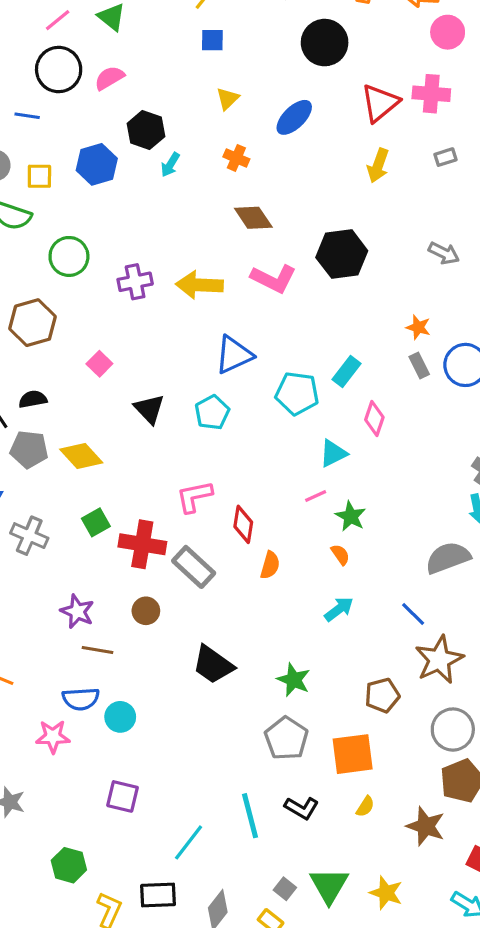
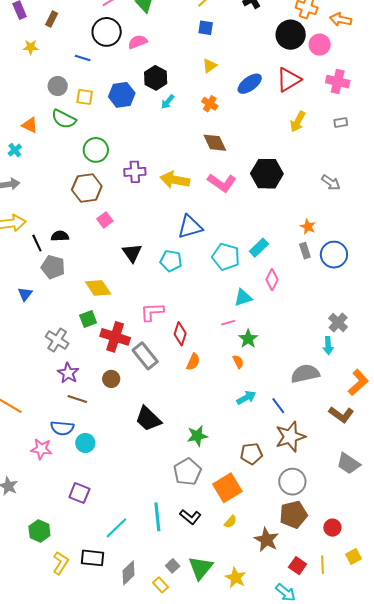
pink circle: (448, 32) -> (320, 45), moved
black circle: (325, 43) -> (291, 35), moved
red triangle: (380, 103) -> (289, 80), moved
brown hexagon: (33, 323) -> (87, 188), moved
cyan pentagon: (212, 412) -> (171, 261), turned 30
yellow diamond: (81, 456) -> (98, 288), moved
gray cross: (29, 536) -> (57, 340), moved
cyan arrow: (339, 609) -> (246, 398), moved
green star: (294, 680) -> (197, 436), turned 30
orange square: (353, 754) -> (227, 488), turned -32

